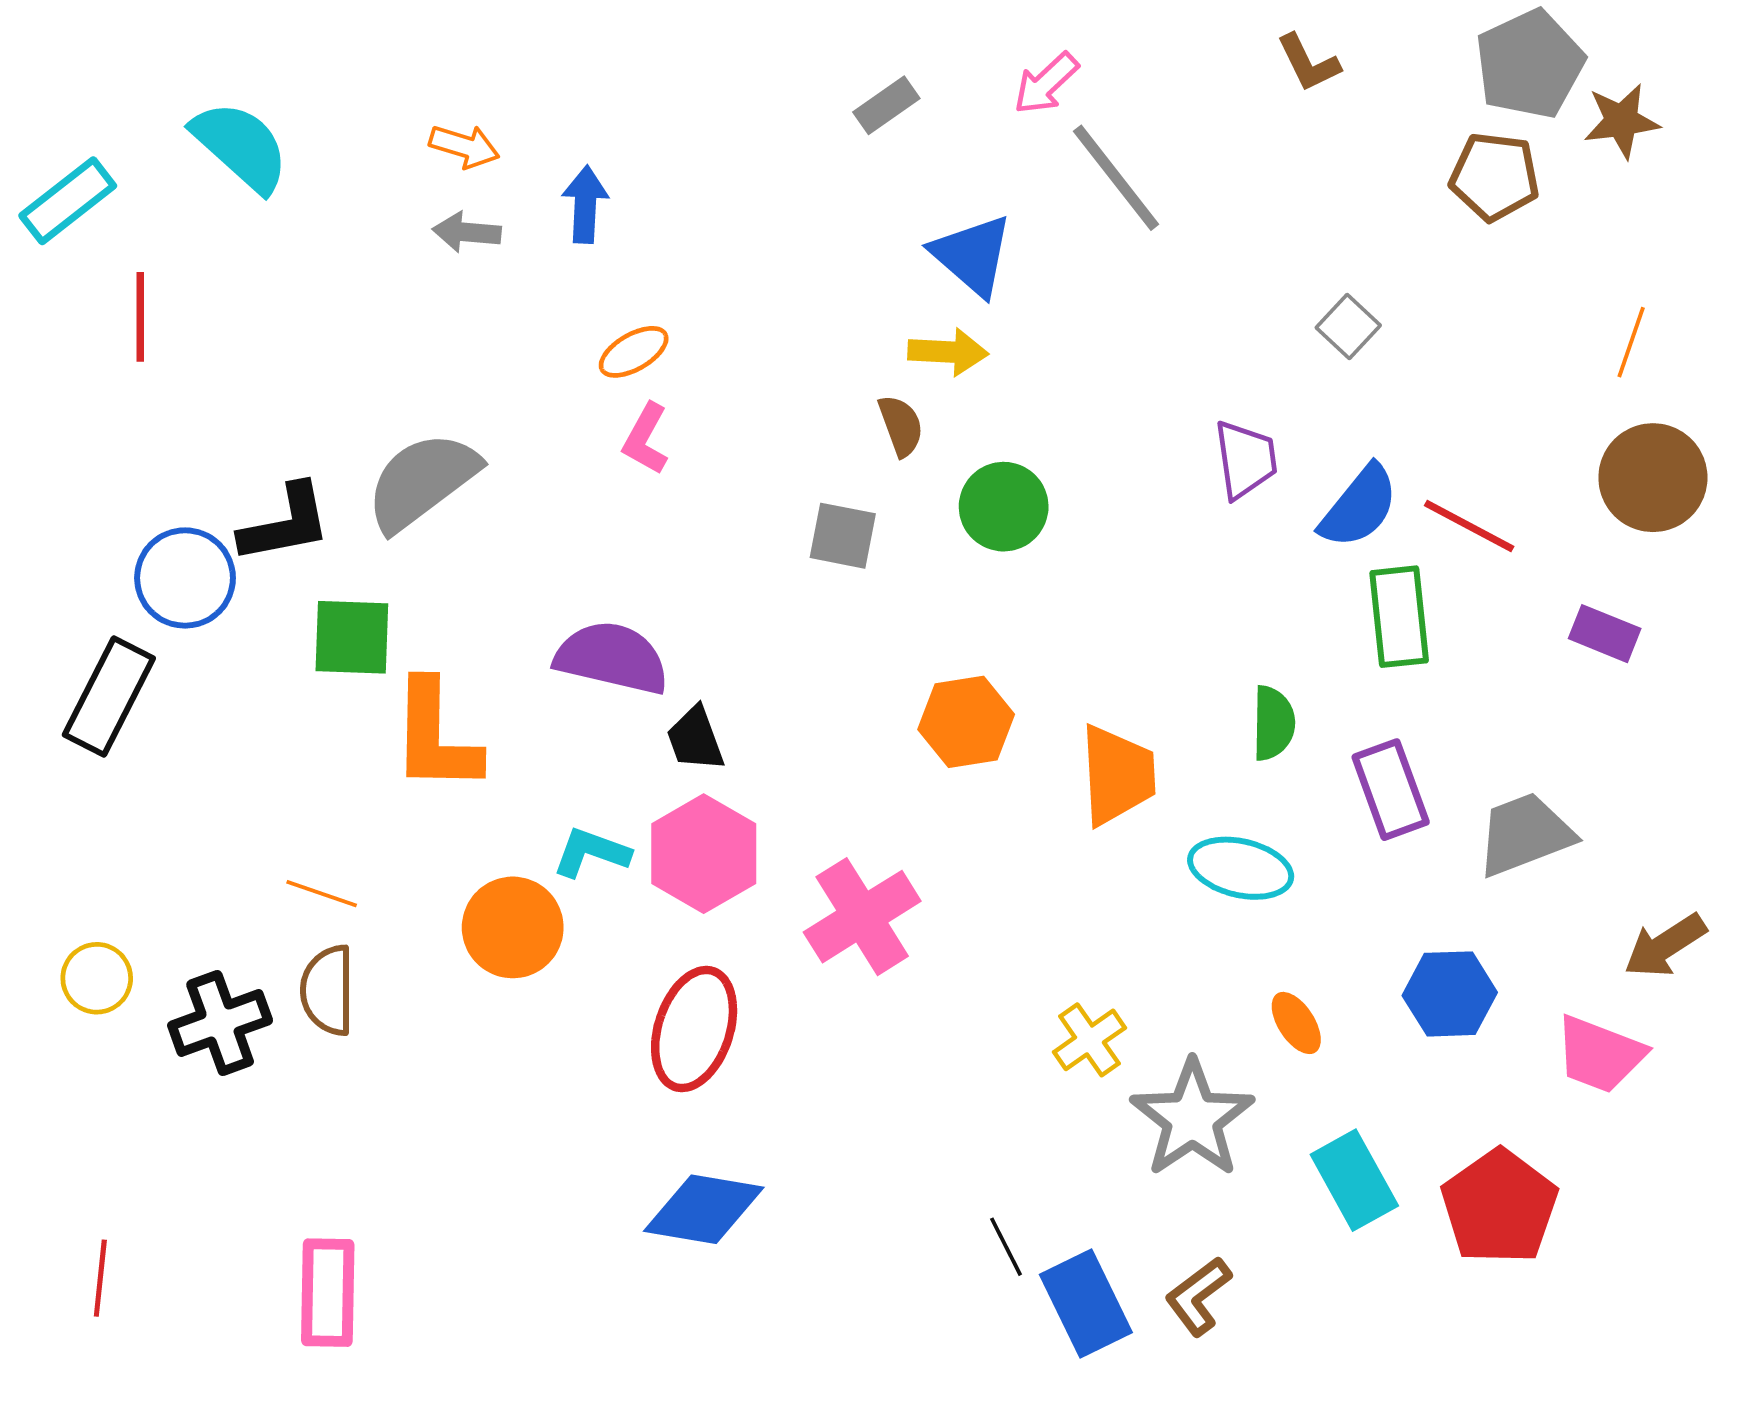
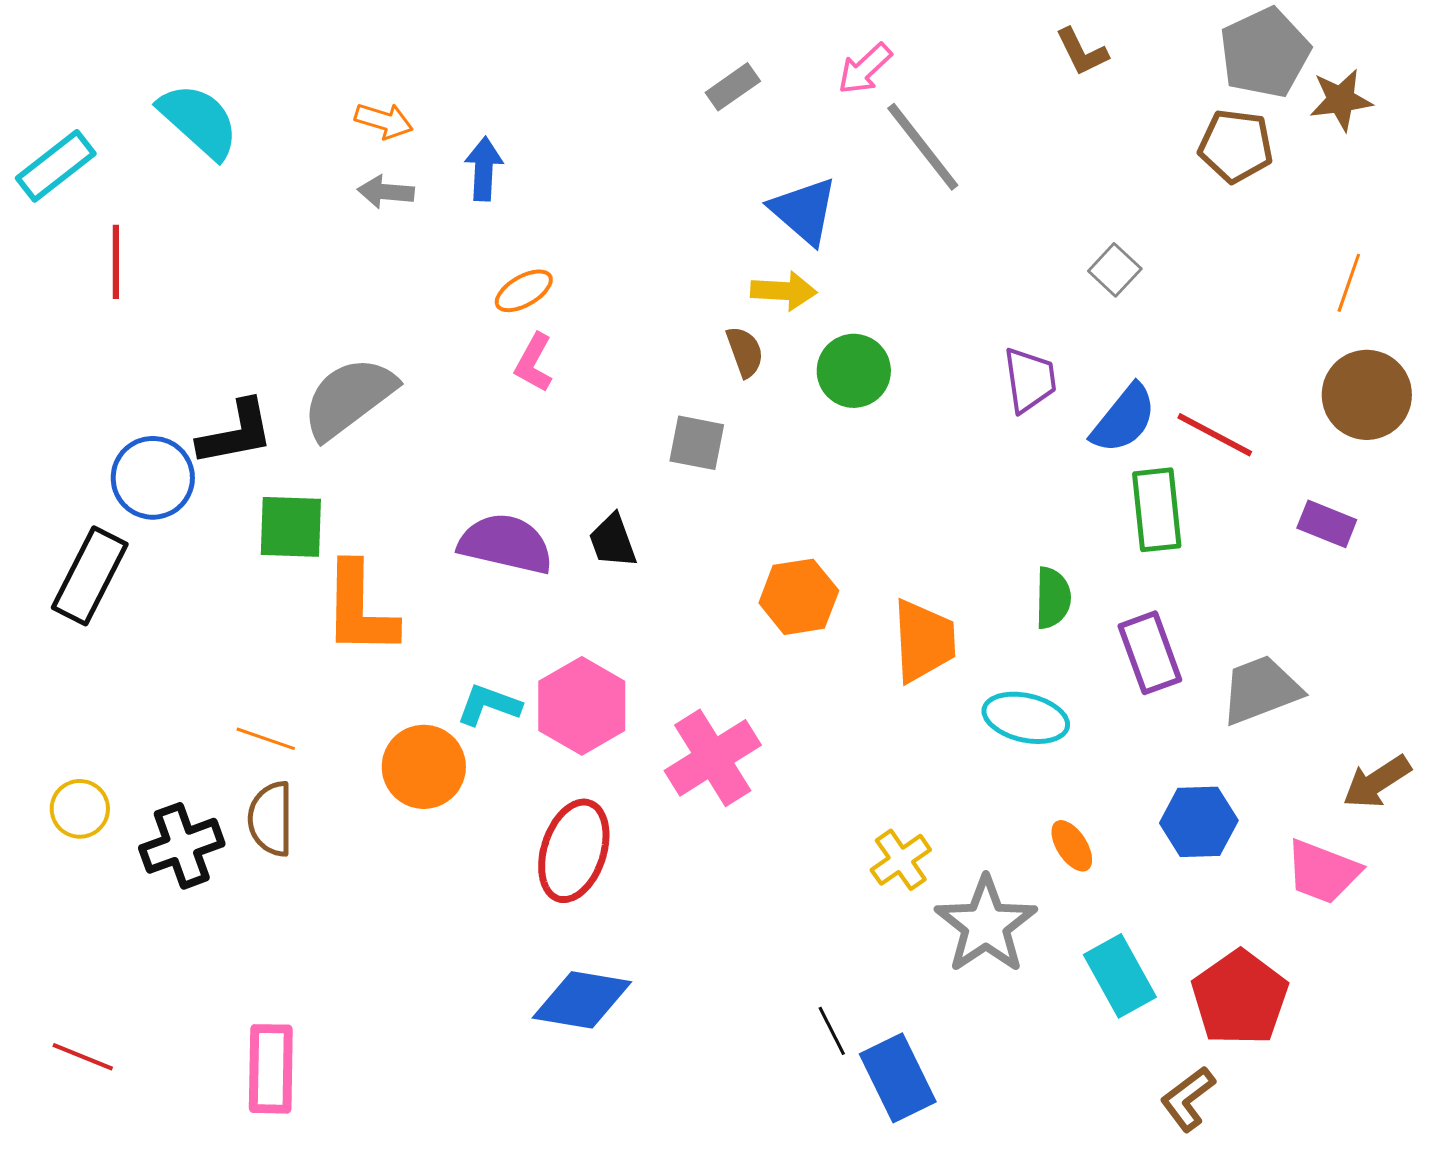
green circle: (1004, 507) -> (854, 371), moved
black trapezoid: (695, 739) -> (613, 541), moved
red line: (100, 1278) -> (83, 1057), turned -74
brown L-shape: (1198, 1296) -> (1188, 1099), moved

